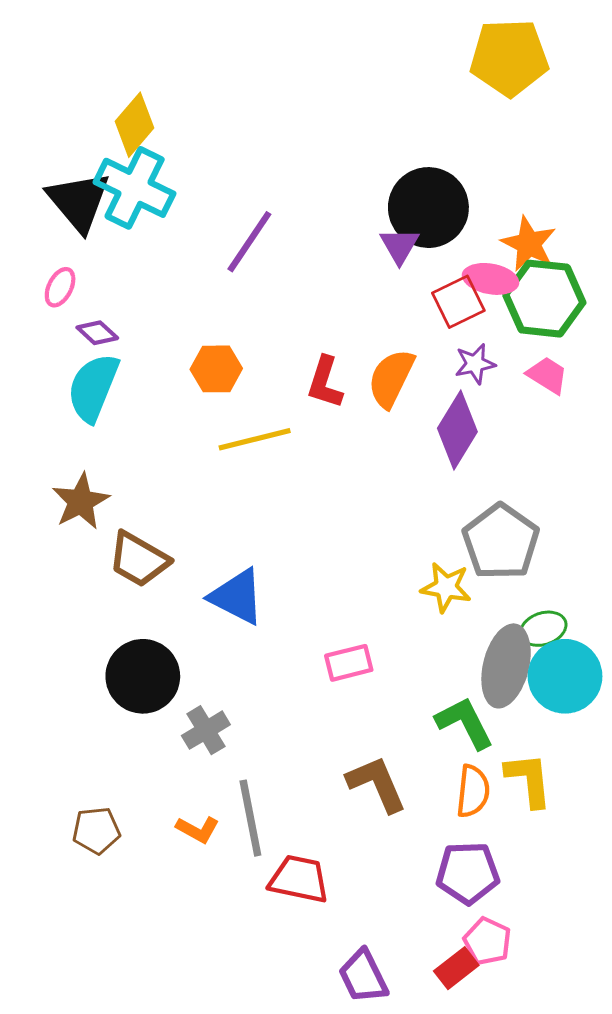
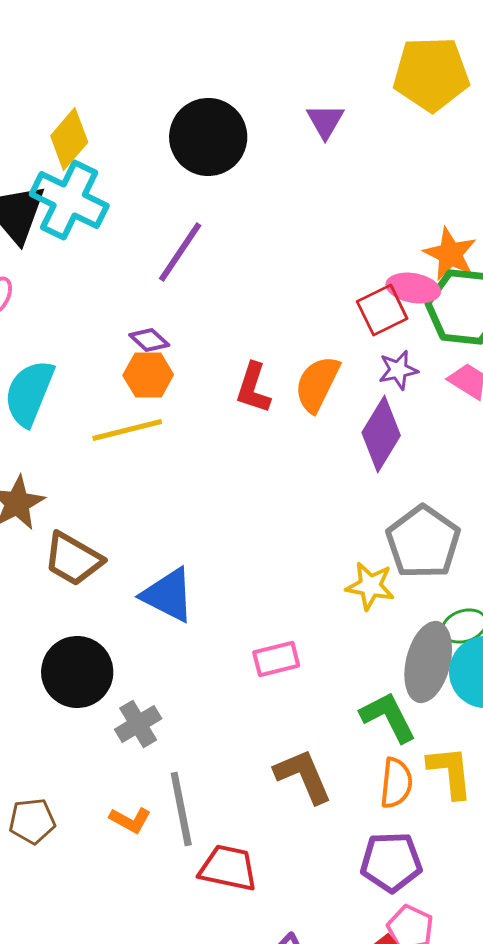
black circle: (428, 208) -> (208, 137), moved
purple triangle: (399, 246) -> (325, 121), moved
purple diamond: (97, 333) -> (149, 340), moved
yellow line: (255, 439) -> (127, 430), moved

